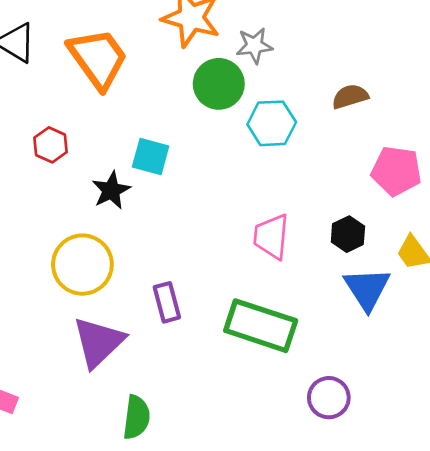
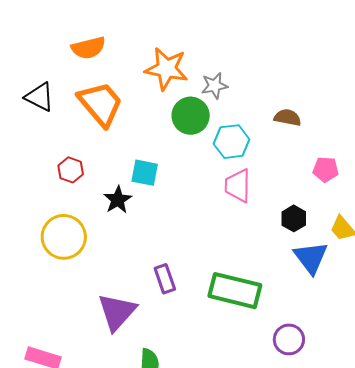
brown semicircle: (350, 96) -> (288, 117), turned 32
pink pentagon: (396, 171) -> (326, 169), size x0.7
pink trapezoid: (271, 236) -> (238, 186), moved
yellow circle: (82, 265) -> (64, 237), moved

